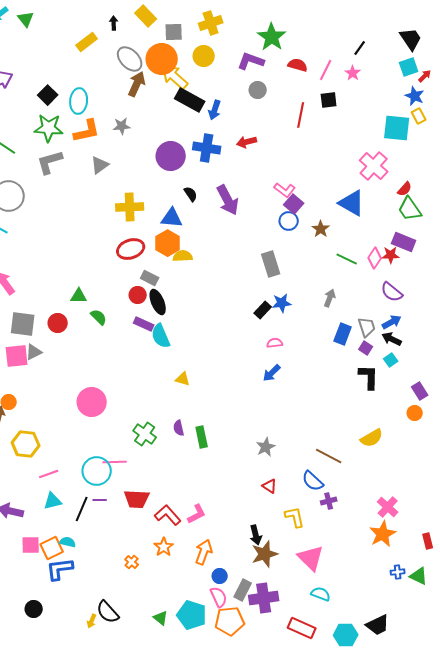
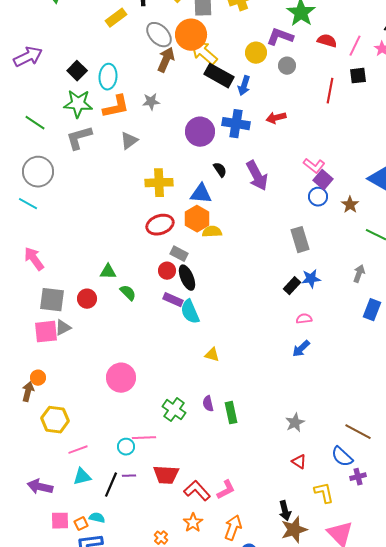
yellow circle: (204, 56) -> (256, 53), moved
cyan circle: (97, 471) -> (126, 447), size x0.6
orange square: (52, 548) -> (81, 524), size x0.6

